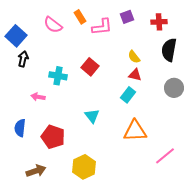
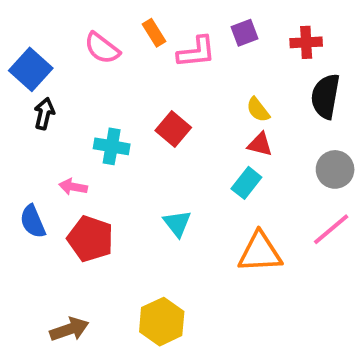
blue semicircle: (20, 128) -> (33, 221), moved, turned -30
red pentagon: (53, 137) -> (90, 239), moved
pink line: (165, 156) -> (331, 229), moved

